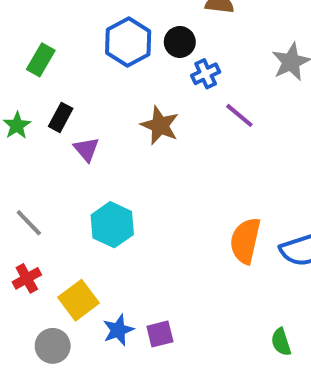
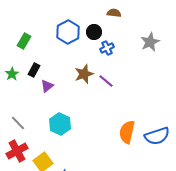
purple line: (239, 115) -> (106, 81), moved
brown star: (160, 125) -> (84, 74), turned 30
purple triangle: (86, 149) -> (47, 86), turned 32
red cross: (27, 278) -> (17, 151), size x1.5

